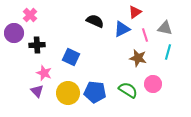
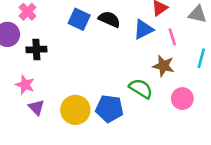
gray triangle: (165, 28) -> (197, 14), moved
blue square: (71, 57) -> (79, 19), moved
pink star: (44, 73) -> (25, 85), moved
green semicircle: (128, 90) -> (141, 88), moved

